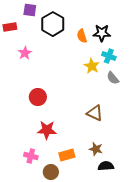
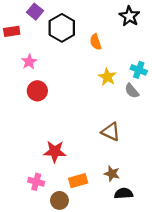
purple square: (30, 10) -> (35, 12), turned 32
black star: (102, 33) -> (129, 16), moved, turned 30
cyan cross: (109, 56) -> (139, 70), moved
red circle: (38, 97) -> (37, 91), moved

